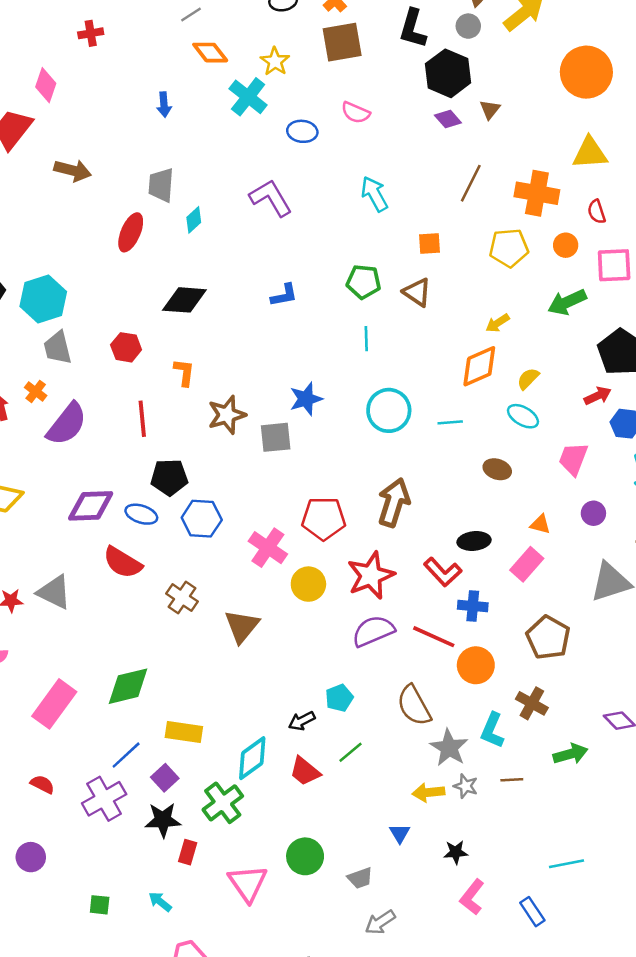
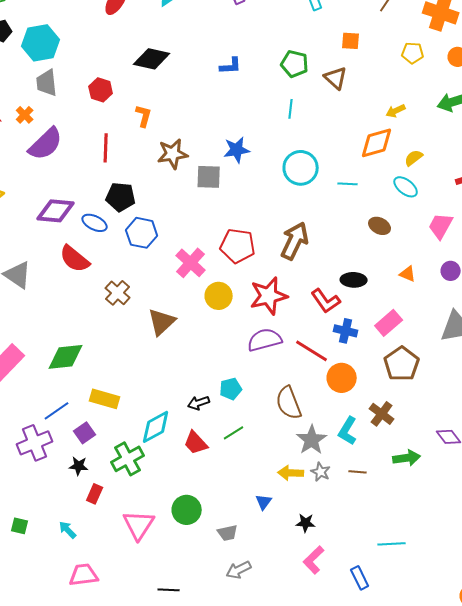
yellow pentagon: (509, 248) -> (413, 53), size x0.7
pink rectangle: (527, 564) -> (389, 323), moved
black star: (163, 820) -> (79, 466), size x0.7

